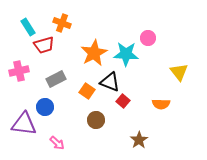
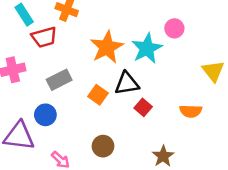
cyan star: (126, 54) -> (147, 48), turned -30
black triangle: (110, 82) -> (127, 84), turned -30
brown circle: (96, 120) -> (103, 146), moved

